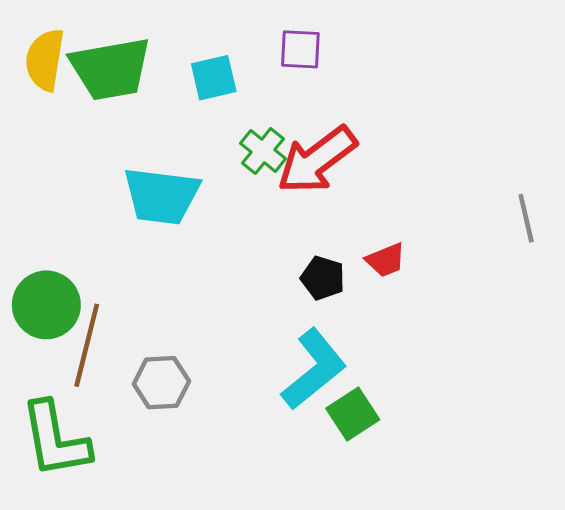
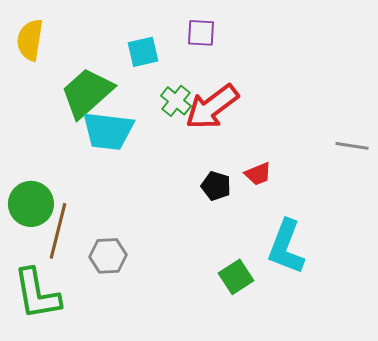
green trapezoid: (111, 69) -> (87, 93), moved, turned 148
gray line: (526, 218) -> (352, 146), turned -68
cyan L-shape: (314, 369) -> (286, 247), moved, turned 150

